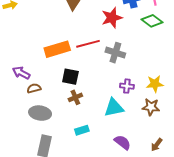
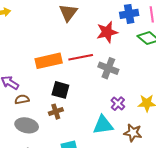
purple cross: (127, 86) -> (118, 104), turned 32
brown cross: (75, 97) -> (56, 112), moved
brown star: (151, 107) -> (133, 133), moved

